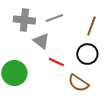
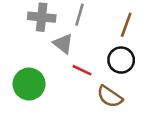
gray line: (54, 18) -> (79, 15), turned -54

